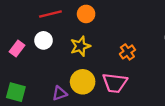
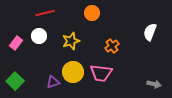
orange circle: (86, 14) -> (92, 13), moved
green square: (16, 92) -> (15, 81), turned 30

